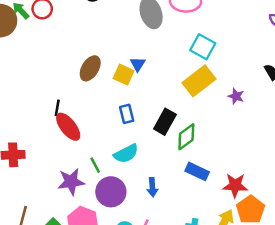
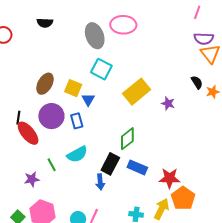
cyan square: (203, 47) -> (101, 69), moved
blue triangle: (138, 64) -> (88, 100), moved
black rectangle: (165, 122) -> (110, 164), moved
purple star: (71, 182) -> (32, 179), size x0.7
purple circle: (111, 192) -> (51, 116), moved

